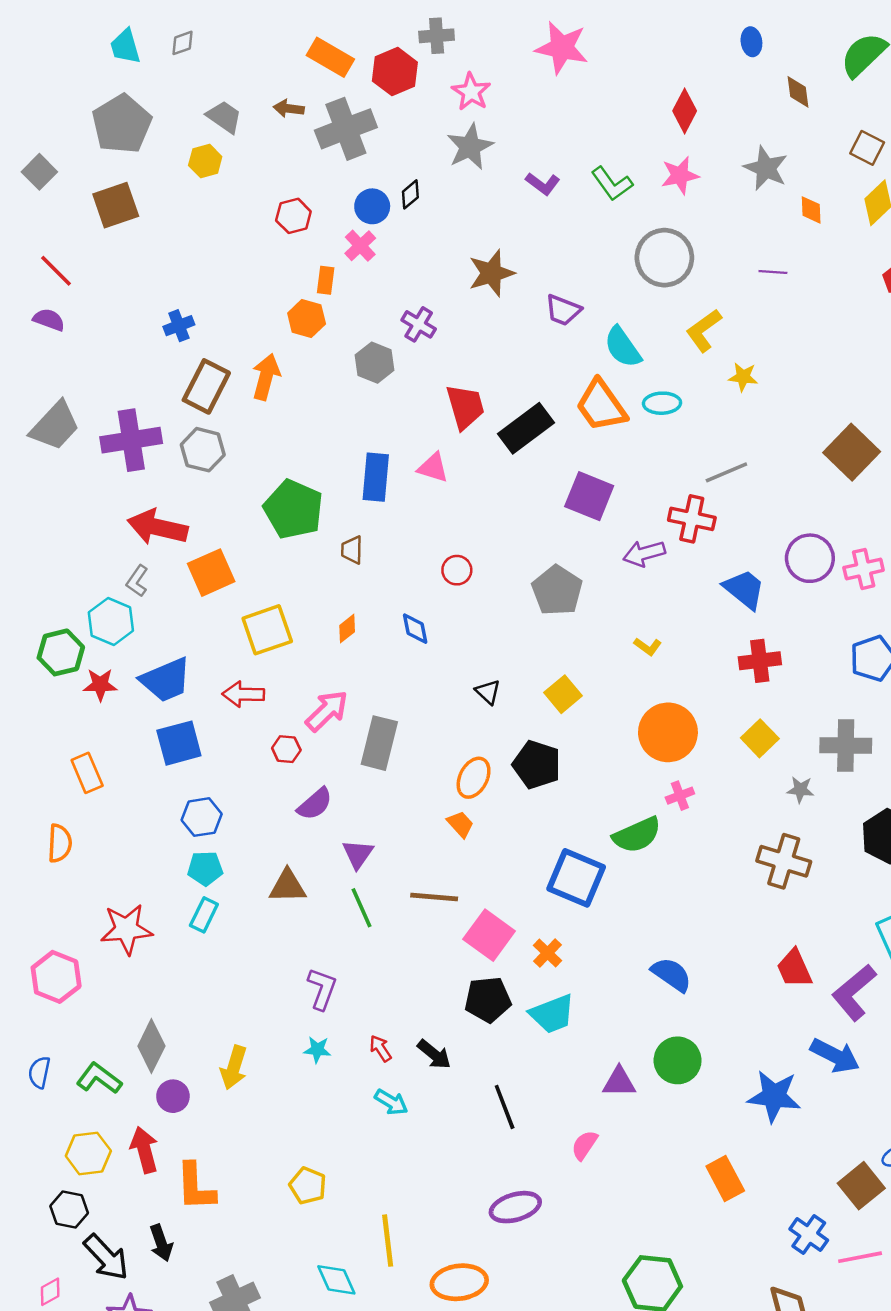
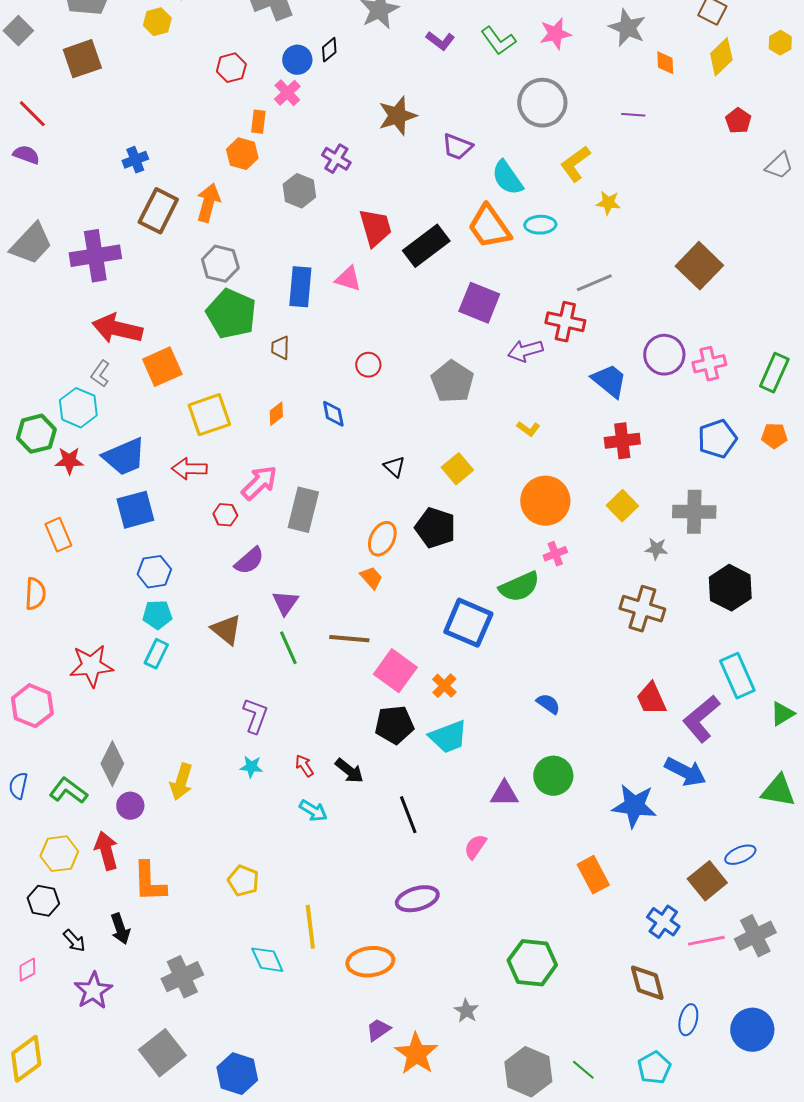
gray hexagon: (203, 450) -> (220, 264), moved
brown triangle: (287, 886) -> (226, 630), turned 40
blue semicircle: (672, 975) -> (548, 704), size x0.7
black arrow: (106, 1257) -> (74, 941), size x0.6

